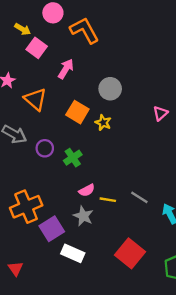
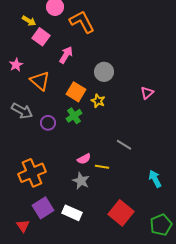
green cross: (73, 158) -> (74, 116), moved
gray line: (139, 197) -> (124, 145), moved
purple square: (52, 229) -> (43, 208), moved

